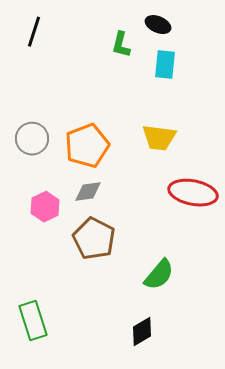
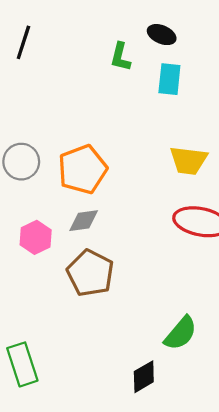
yellow trapezoid: (159, 138) -> (188, 160), moved
green semicircle: (159, 275) -> (181, 333), moved

